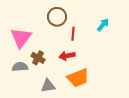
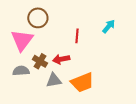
brown circle: (57, 17) -> (38, 18), moved
red arrow: (67, 56) -> (61, 59), moved
gray triangle: (48, 86) -> (54, 80), moved

